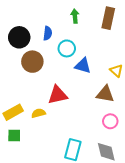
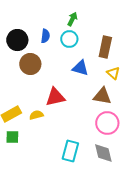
green arrow: (75, 16) -> (72, 19), turned 32
brown rectangle: (108, 18) -> (105, 47), moved
cyan circle: (67, 48) -> (69, 39), moved
pink circle: (110, 121) -> (107, 123), size x1.5

